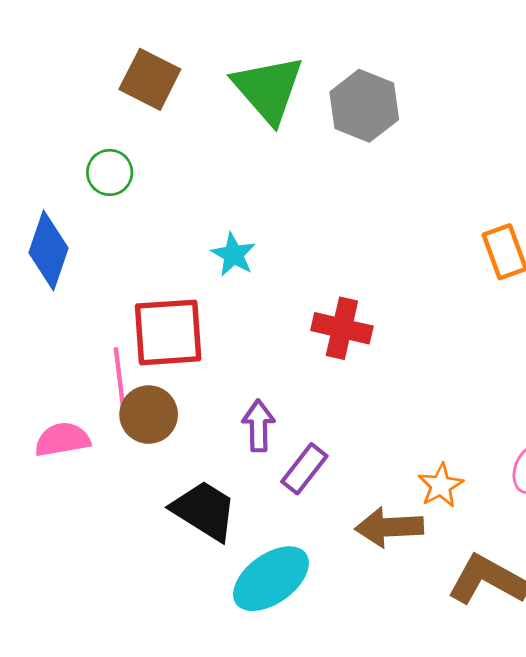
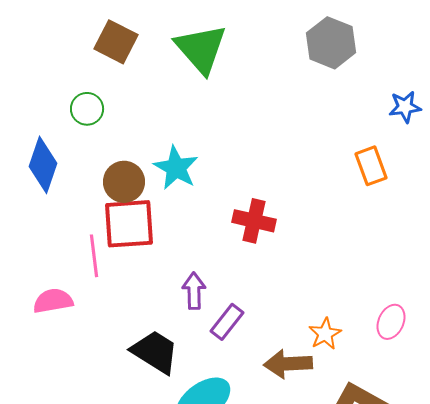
gray hexagon: (364, 106) -> (331, 43), moved
cyan star: (233, 255) -> (176, 168), size x1.4
brown circle: (149, 415) -> (124, 182), moved

